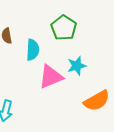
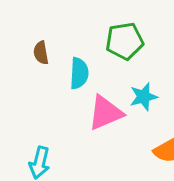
green pentagon: (64, 28) -> (125, 41), turned 30

